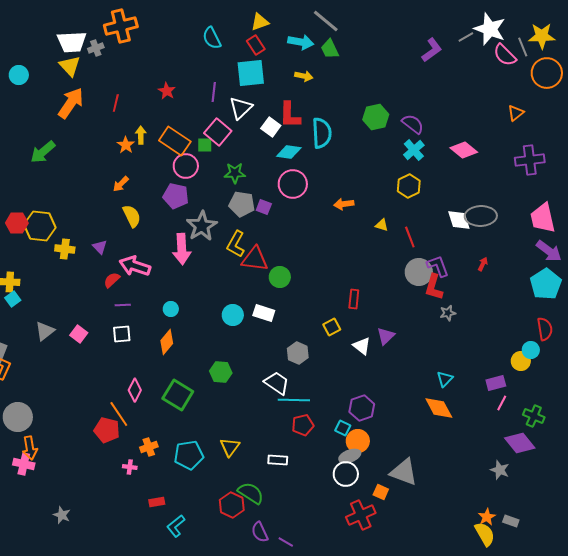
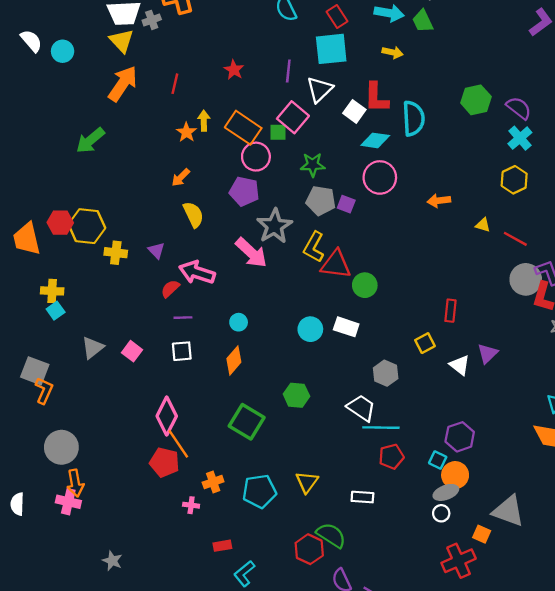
red line: (410, 237) -> (515, 239), turned -40
pink arrow: (182, 249) -> (251, 253), turned -44
pink diamond: (135, 390) -> (167, 416), moved, size x1.4
white circle: (346, 474) -> (441, 513), size x0.6

